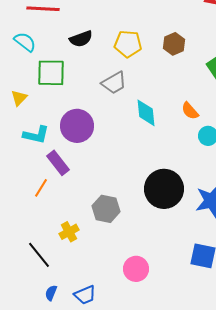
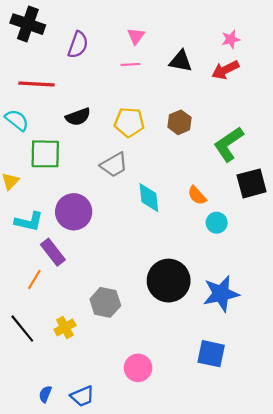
black line: (39, 255) -> (22, 329), moved

